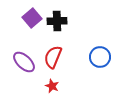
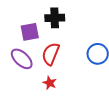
purple square: (32, 18) -> (30, 32), moved, turned 30

